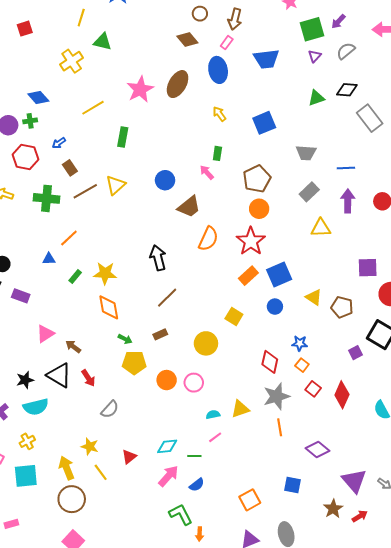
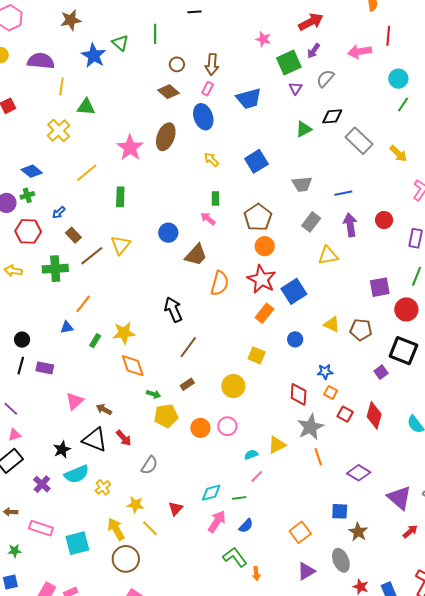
blue square: (279, 274) -> (294, 291), moved
yellow cross: (27, 441) -> (103, 487), moved
brown star: (333, 509) -> (358, 532), moved

